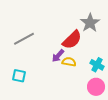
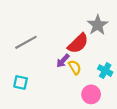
yellow semicircle: (69, 62) -> (75, 67), turned 48
pink circle: (96, 87) -> (91, 94), moved

